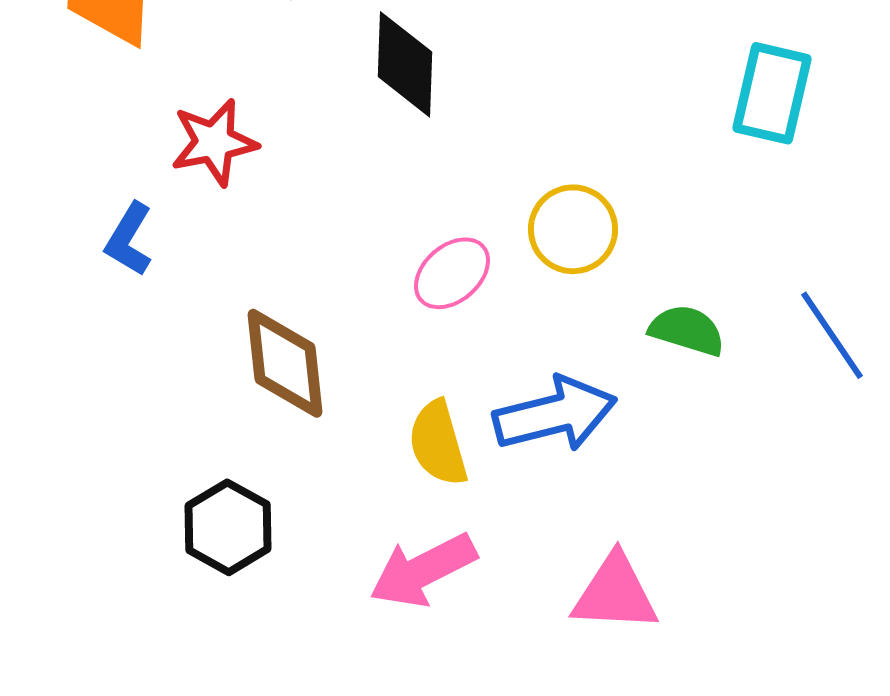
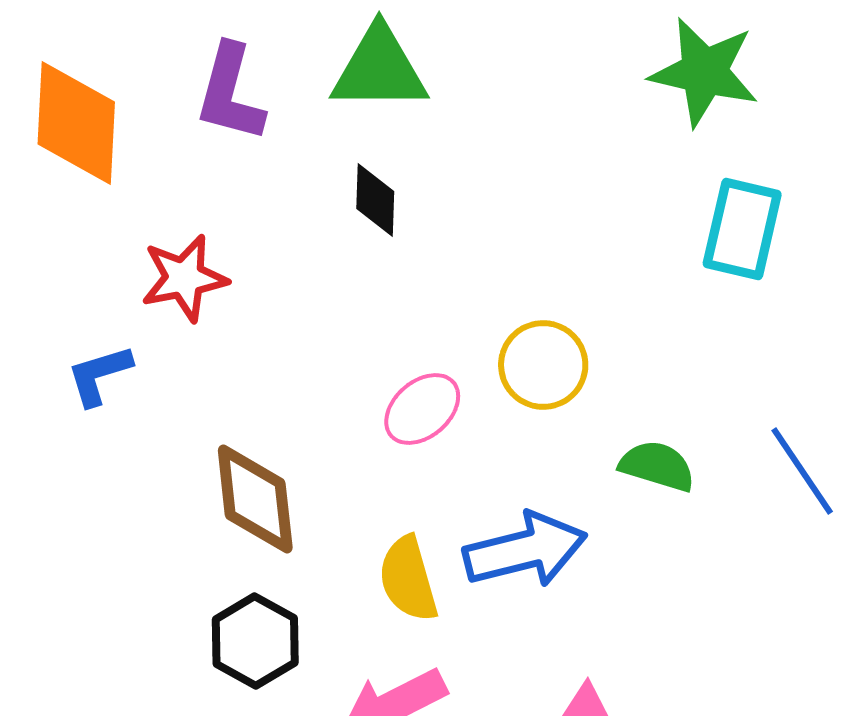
black diamond: (405, 64) -> (375, 200), size x0.7
blue L-shape: (129, 239) -> (99, 375), turned 42
black hexagon: (228, 527) -> (255, 641), moved

